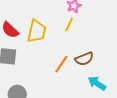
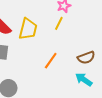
brown semicircle: (84, 59) -> (86, 58), moved

